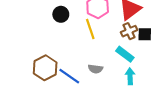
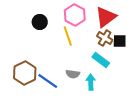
brown cross: (129, 31) -> (105, 38), turned -35
cyan arrow: (130, 76) -> (91, 82), moved

